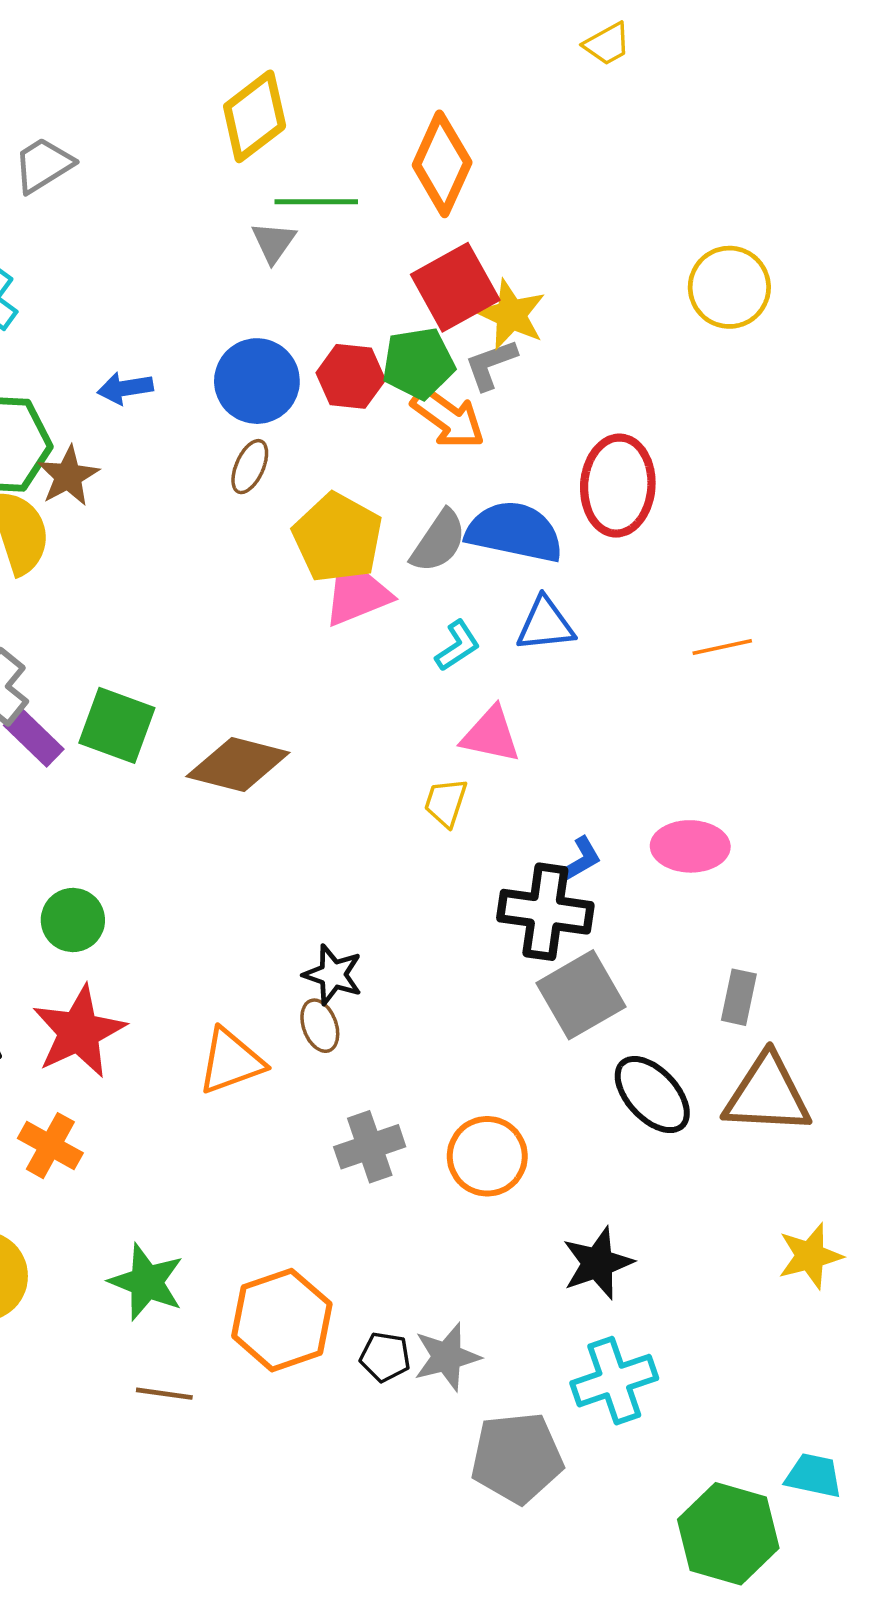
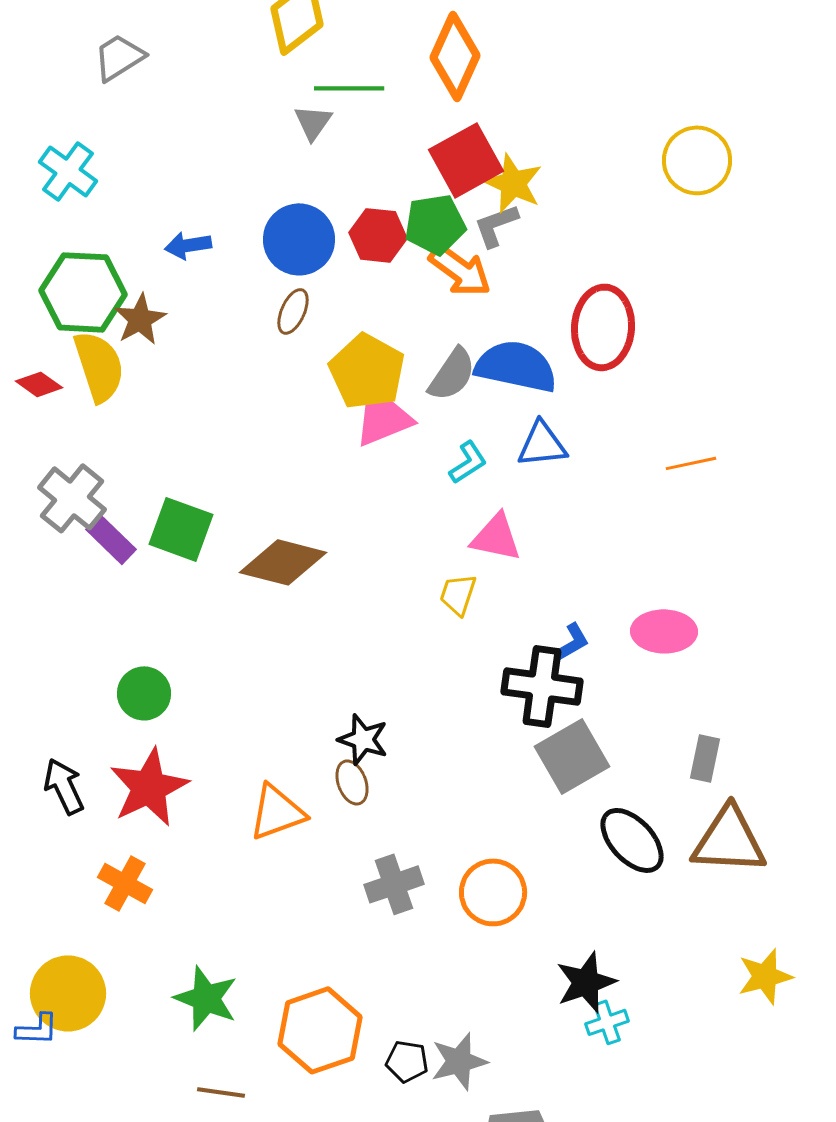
cyan cross: (614, 1381) -> (607, 1022), moved, size x0.6

